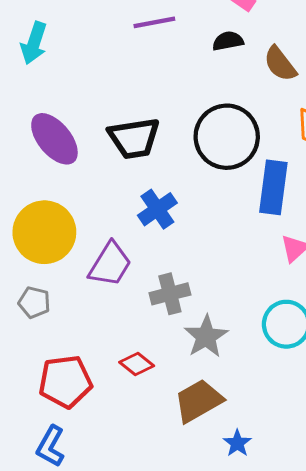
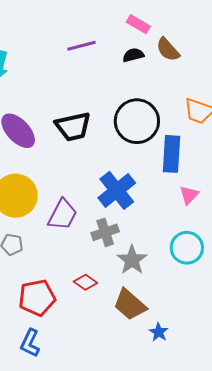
brown semicircle: (280, 64) -> (168, 50), moved
blue cross: (157, 209) -> (117, 190), moved, size x1.4
brown trapezoid: (198, 401) -> (130, 305), turned -105

